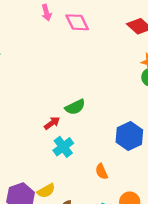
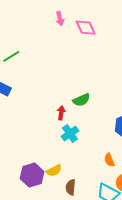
red arrow: (52, 123) -> (61, 113), turned -48
orange semicircle: (102, 172) -> (109, 160), moved

